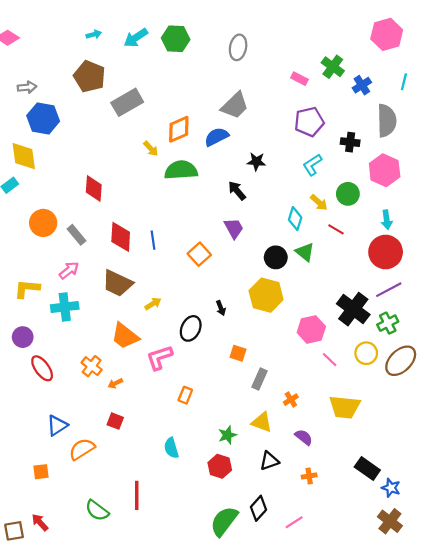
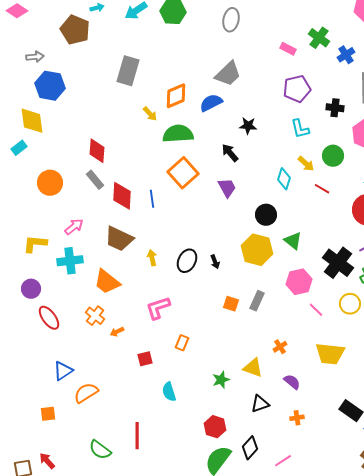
brown pentagon: (89, 76) -> (75, 30), moved
gray rectangle: (127, 102) -> (128, 71), turned -44
cyan L-shape: (312, 165) -> (300, 129), turned -70
gray rectangle: (77, 235) -> (95, 180), moved
green triangle: (305, 252) -> (293, 241), moved
orange square: (199, 254) -> (183, 173), moved, size x1.4
yellow arrow: (153, 304) -> (152, 258), turned -70
black ellipse: (191, 328) -> (187, 261), moved
orange trapezoid: (125, 336) -> (107, 282), moved
gray rectangle: (260, 379) -> (257, 301), moved
red square: (115, 421) -> (145, 359), moved, turned -35
red hexagon: (220, 466) -> (215, 427), moved

